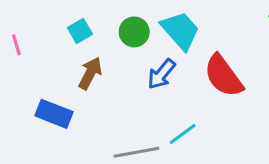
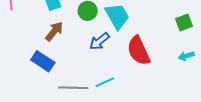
blue rectangle: (54, 114) -> (43, 61), moved

